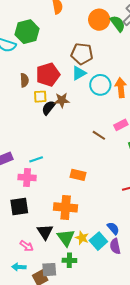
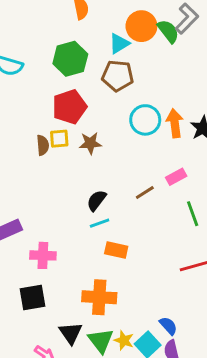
green hexagon: (27, 32) -> (70, 59), moved
cyan triangle: (79, 73) -> (119, 44), moved
brown semicircle: (24, 80) -> (43, 145), moved
black semicircle: (49, 108) -> (96, 200), moved
brown line: (99, 135) -> (145, 193), turned -64
cyan line: (36, 159) -> (100, 223), moved

